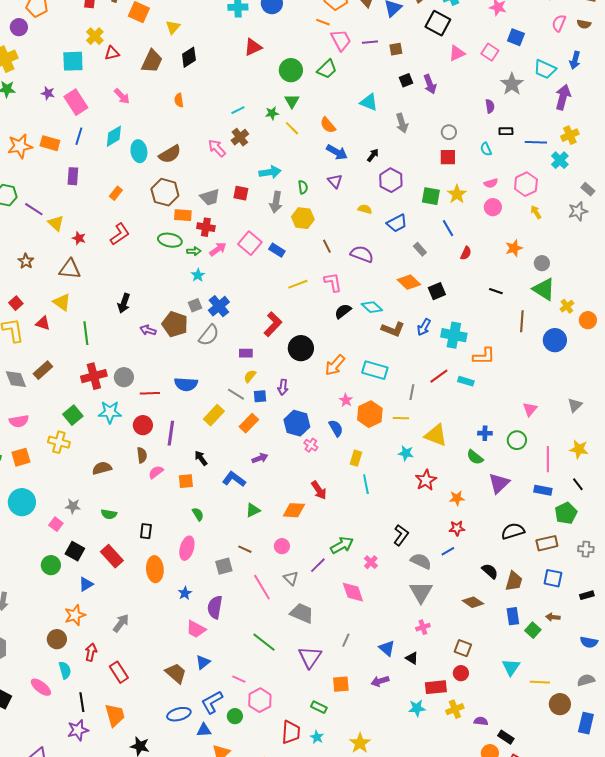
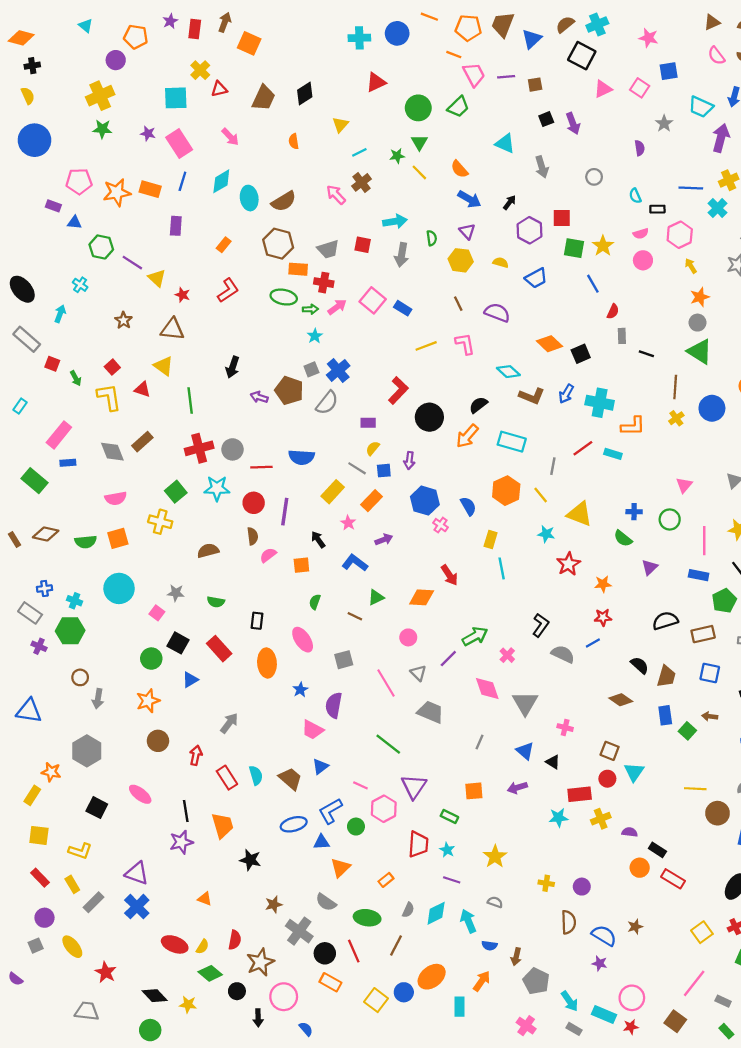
pink semicircle: (559, 23) -> (716, 56), turned -60
yellow triangle: (173, 27) -> (340, 125), moved
blue square: (516, 37) -> (669, 71), turned -30
gray star: (512, 84) -> (664, 123), size x0.7
black rectangle: (506, 131) -> (657, 209), moved
red square: (448, 157) -> (562, 218), moved
yellow hexagon: (303, 218) -> (461, 260), moved
orange star: (514, 248) -> (700, 297), moved
gray rectangle: (420, 249) -> (622, 336), moved, turned 40
yellow cross: (567, 306) -> (676, 418), moved
black semicircle: (343, 311) -> (478, 405), moved
pink star: (346, 400) -> (348, 523), moved
yellow line: (401, 418) -> (541, 495), turned 49
purple triangle: (499, 483) -> (650, 567), size x0.7
green semicircle: (198, 514) -> (315, 602), turned -128
pink ellipse: (187, 548) -> (303, 640), turned -50
brown line: (245, 549) -> (355, 616), moved
gray triangle: (421, 592) -> (525, 703), moved
orange star: (75, 615) -> (148, 701), moved
pink cross: (423, 627) -> (565, 728), turned 32
purple triangle: (310, 657) -> (414, 786), moved
cyan triangle: (511, 667) -> (634, 772), moved
cyan semicircle: (65, 670) -> (256, 775), moved

